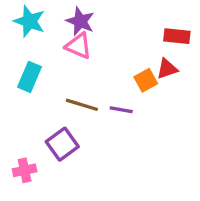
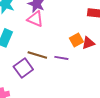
red triangle: (167, 69) -> (88, 43), moved
purple square: (62, 144) -> (23, 68), moved

